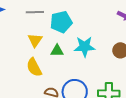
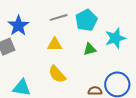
yellow triangle: (35, 40) -> (55, 44), moved, turned -49
yellow semicircle: (34, 67) -> (57, 74), moved

